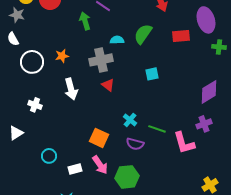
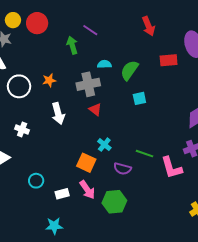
green semicircle: (143, 34) -> (129, 70), moved
cyan cross: (130, 120) -> (104, 145), moved

